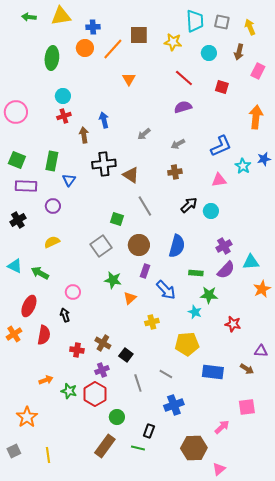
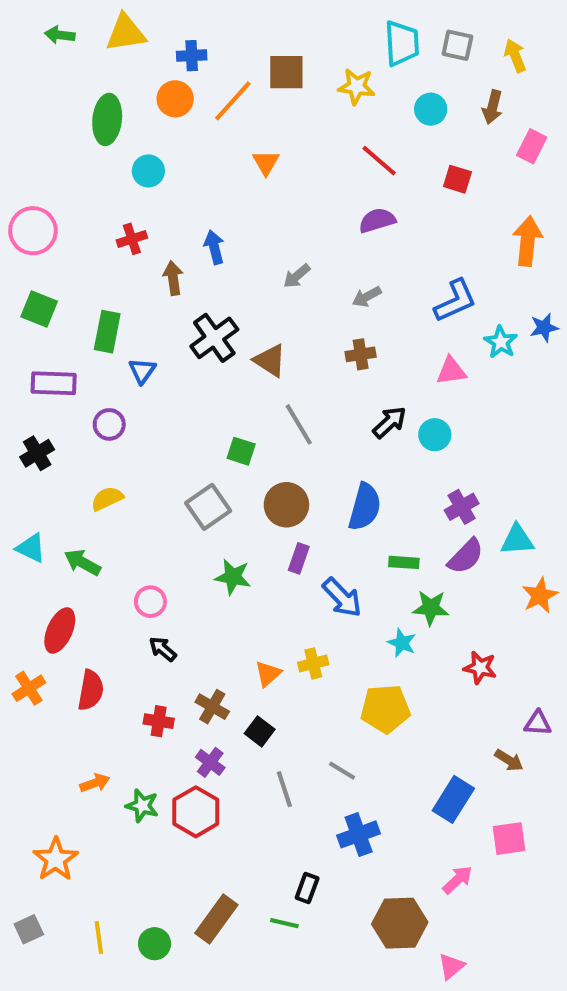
cyan circle: (63, 96) -> (148, 171), moved
green square: (17, 160) -> (39, 309), moved
black cross: (104, 164) -> (214, 338), turned -30
orange triangle: (130, 298) -> (268, 674), moved
black arrow: (65, 315) -> (163, 649), moved, turned -32
purple cross: (102, 370) -> (210, 762), turned -32
blue rectangle: (213, 372) -> (453, 799), moved, turned -65
green circle: (117, 417) -> (155, 944), moved

